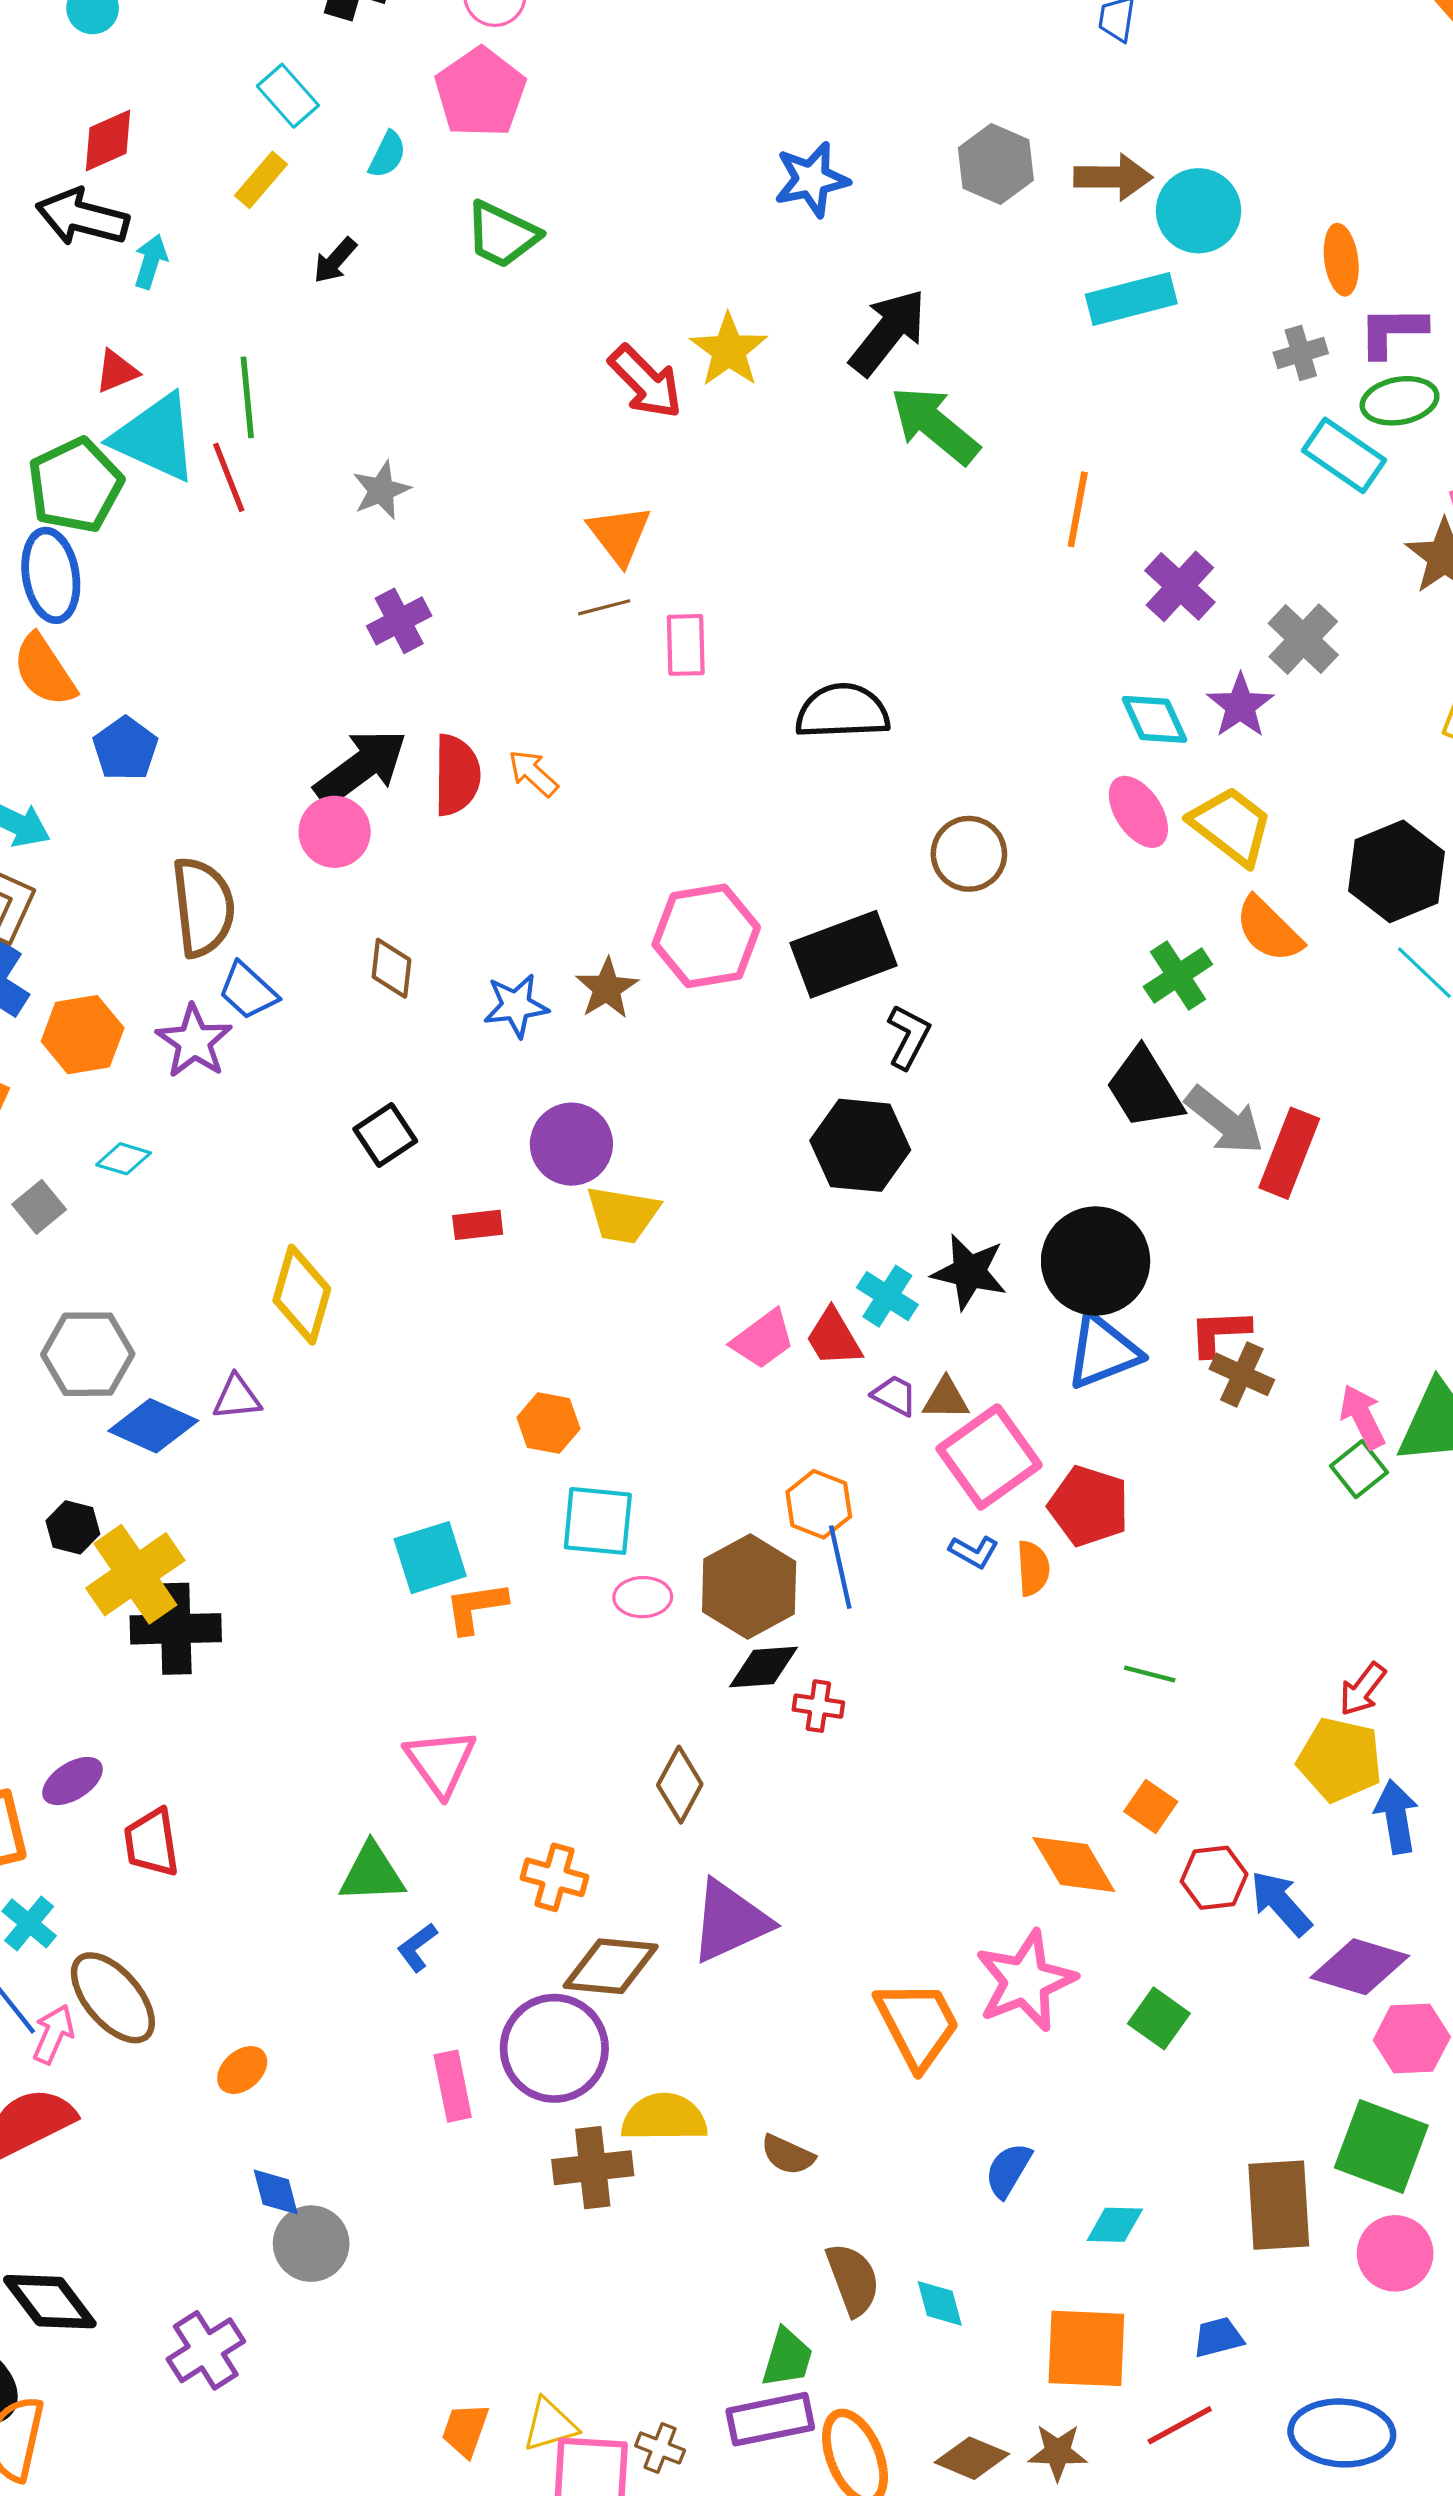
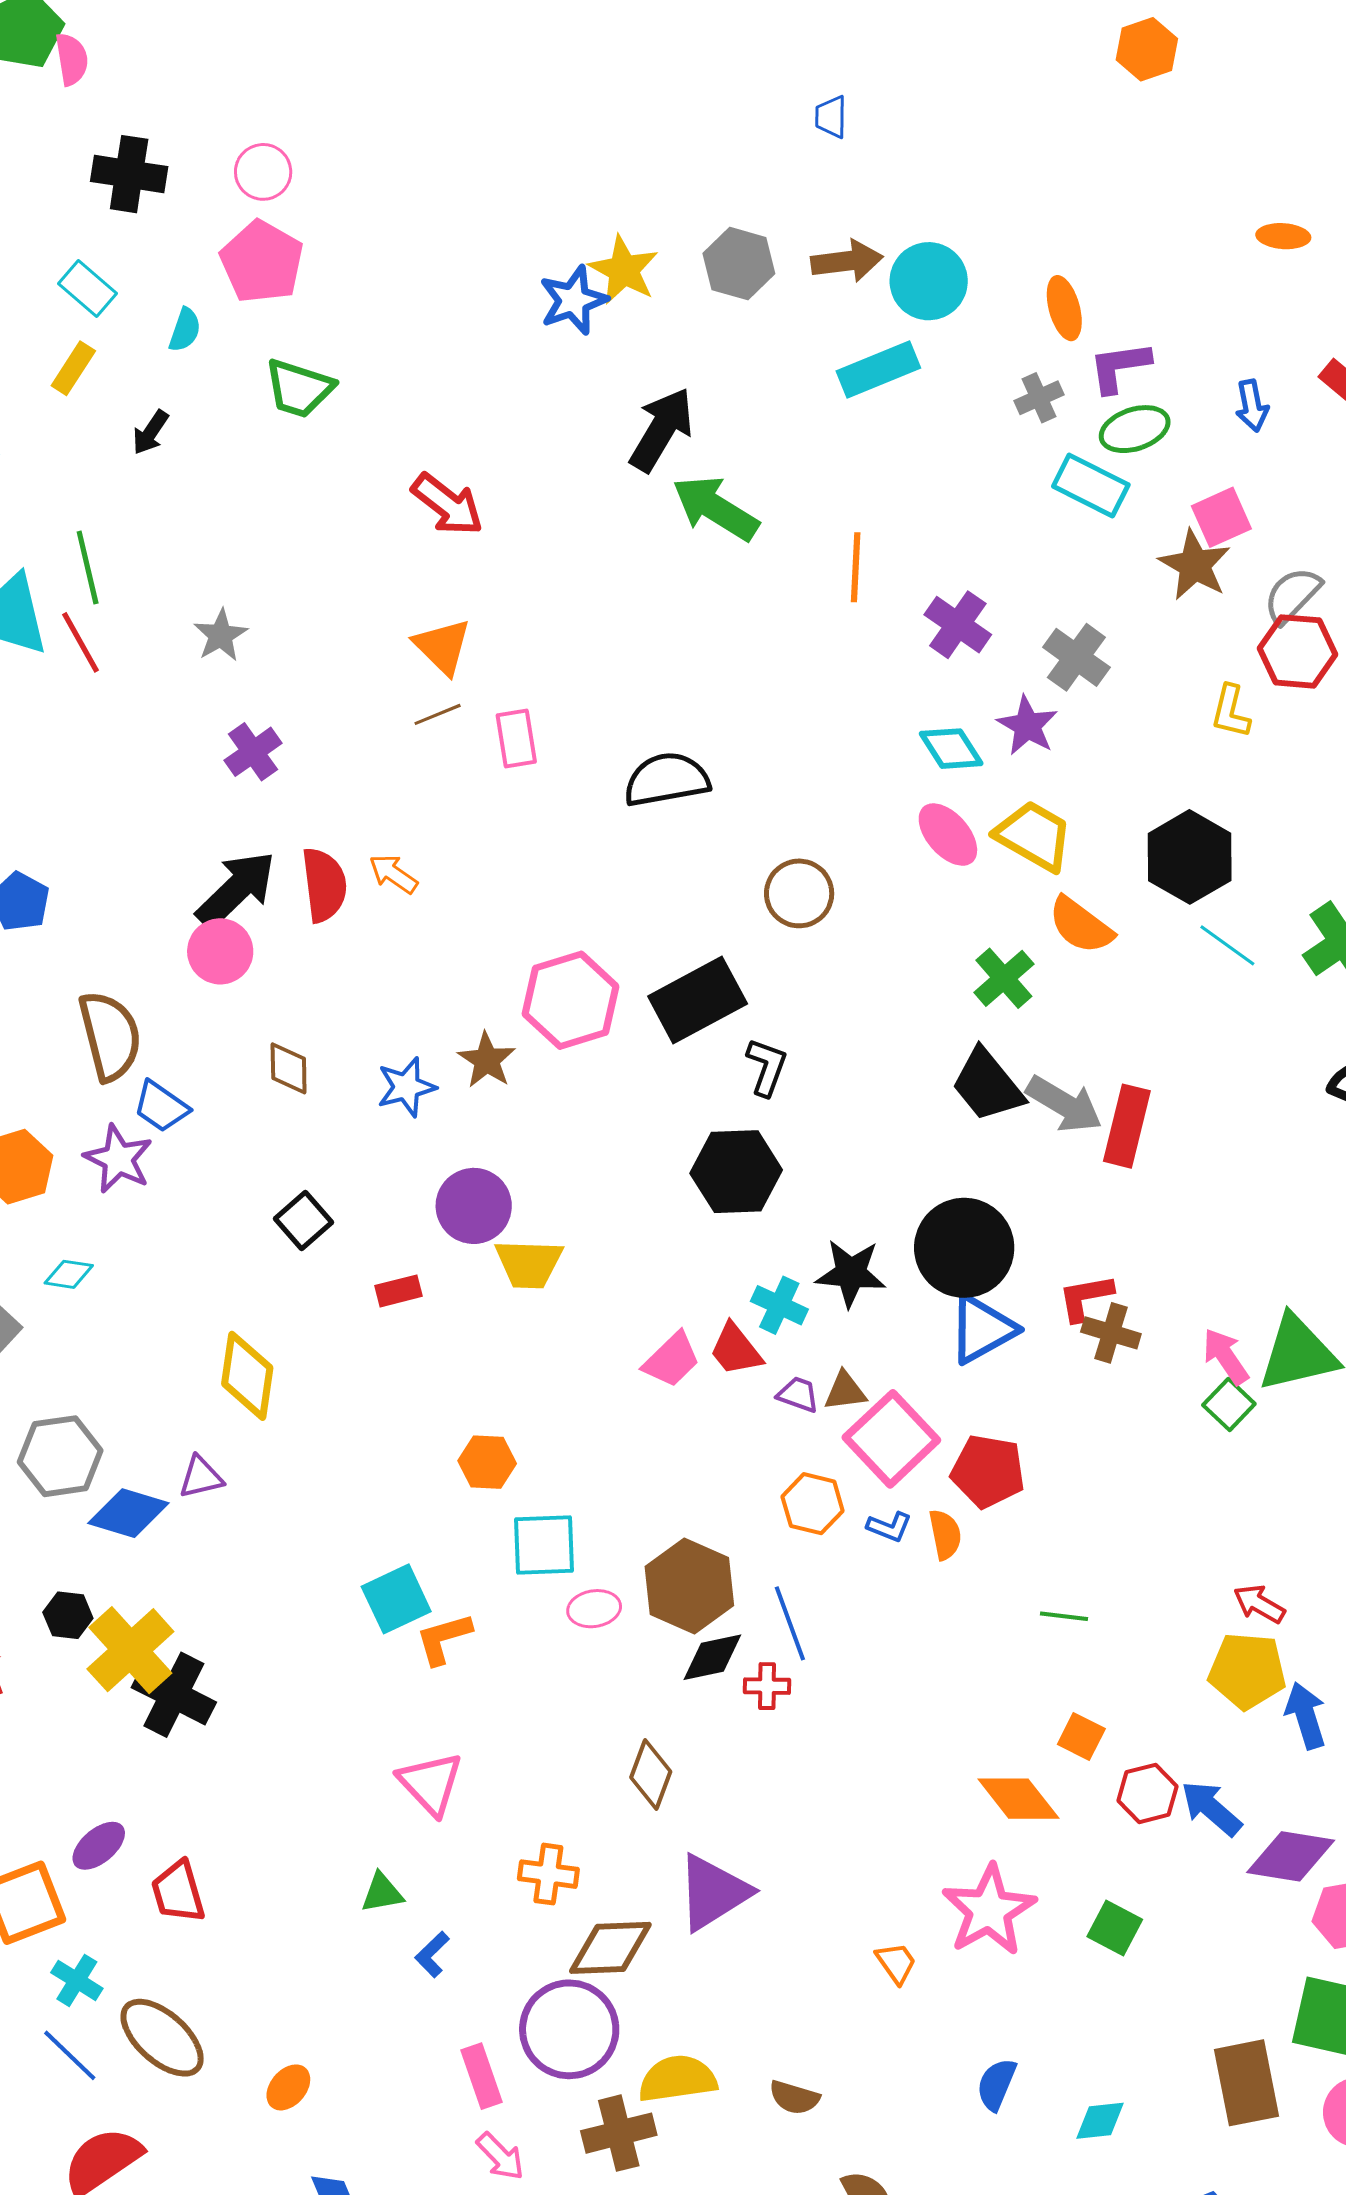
yellow star: (729, 350) -> (624, 270), moved
orange hexagon: (819, 1504) -> (813, 1504), moved
blue line: (840, 1567) -> (790, 1623), moved
black cross: (176, 1629) -> (174, 1695), turned 36
red arrow: (1363, 1689) -> (1259, 1604), turned 90
green triangle: (372, 1873) -> (382, 1893), size x0.7
orange trapezoid: (918, 2024) -> (896, 1963), size x0.5
pink arrow: (53, 2034) -> (500, 2156), moved, turned 120

